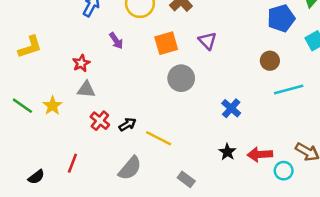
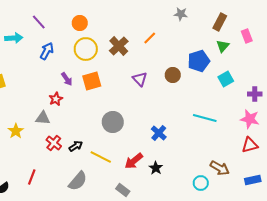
orange square: (166, 43) -> (92, 81), moved
brown circle: (270, 61) -> (173, 75), moved
red star: (81, 63) -> (56, 99), moved
gray circle: (181, 78) -> (113, 122), moved
cyan line: (289, 89) -> (205, 118), turned 30
red arrow: (260, 154) -> (134, 161), moved, turned -36

